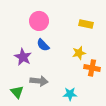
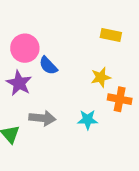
pink circle: (39, 21) -> (25, 48), moved
cyan star: (70, 94) -> (88, 120), moved

